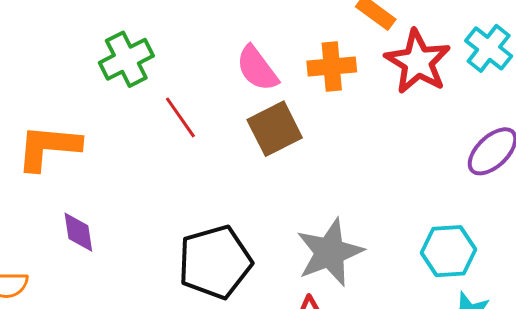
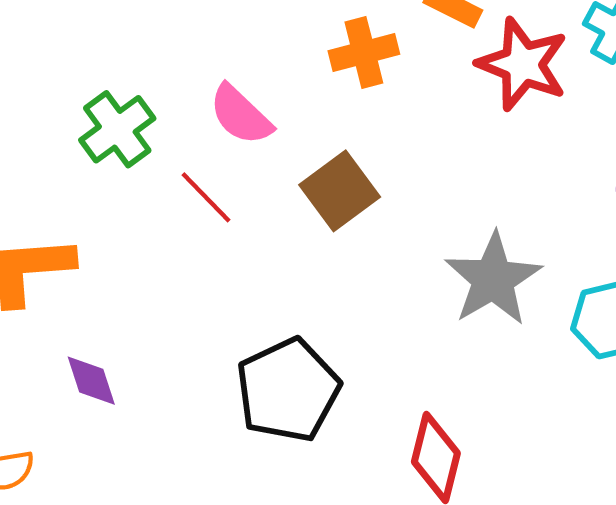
orange cross: (332, 66) -> (364, 53), moved
pink semicircle: (257, 68) -> (241, 115), moved
gray star: (330, 252) -> (493, 279), moved

